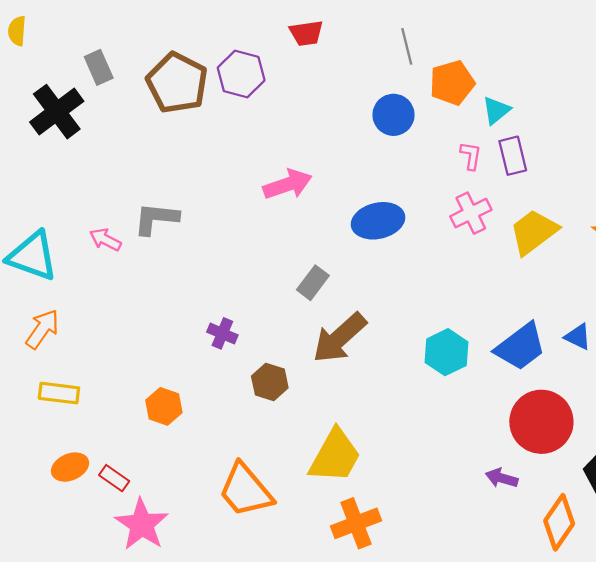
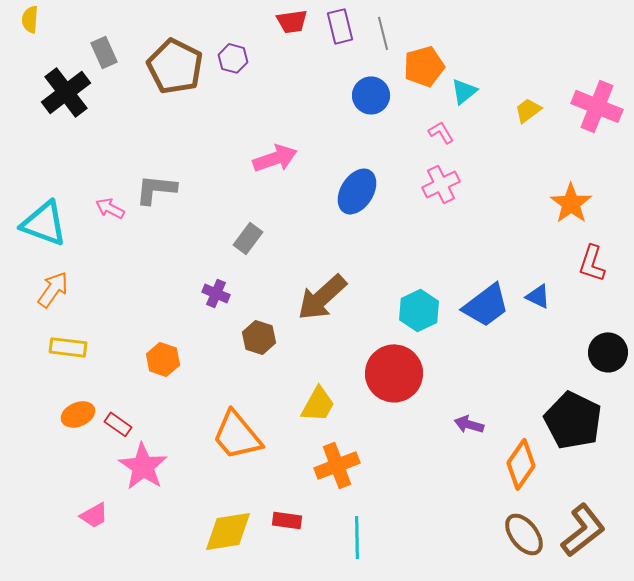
purple hexagon: (241, 74) -> (233, 58), size x0.7
pink L-shape: (471, 156) -> (441, 132), turned -40
purple rectangle: (513, 156) -> (340, 26), moved
blue ellipse: (378, 221) -> (357, 191), turned -45
yellow trapezoid: (534, 232) -> (528, 110), moved, size x0.6
gray rectangle: (313, 283) -> (248, 238), moved
red circle: (541, 422) -> (394, 373), moved
yellow trapezoid: (335, 456) -> (318, 404), size x0.7

